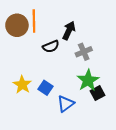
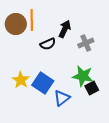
gray cross: (84, 52) -> (86, 43), moved
green star: (88, 80) -> (83, 76), turned -30
blue square: (46, 88) -> (43, 83), size x1.5

